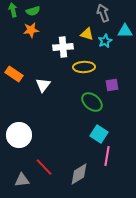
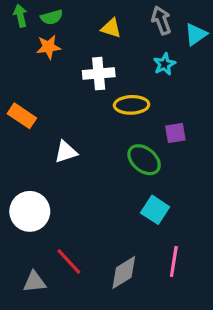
cyan triangle: (125, 31) -> (196, 34), moved, turned -35
yellow triangle: (87, 34) -> (111, 28), moved
white triangle: (43, 85) -> (66, 152), moved, turned 35
pink line: (107, 156) -> (174, 261), moved

